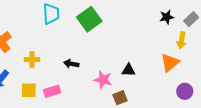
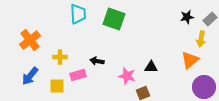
green square: (89, 19) -> (114, 19), turned -35
pink rectangle: (52, 91) -> (78, 75), moved
purple circle: (185, 91) -> (204, 87), size x1.5

